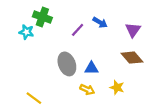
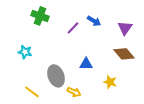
cyan star: (26, 32) -> (25, 52), moved
gray ellipse: (67, 64) -> (56, 76), moved
yellow arrow: (87, 90) -> (74, 92), moved

